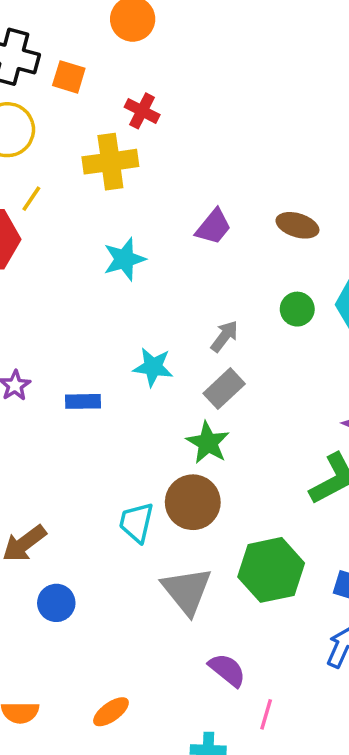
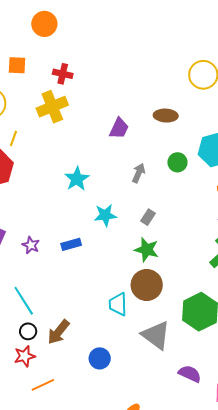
cyan star: (124, 259) -> (77, 179), moved
gray arrow: (224, 336) -> (139, 173), moved
gray rectangle: (224, 389) -> (148, 217), size x0.7
blue circle: (56, 603) -> (100, 358), moved

